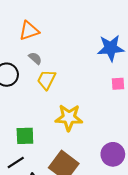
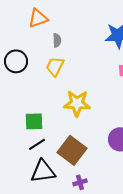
gray semicircle: (35, 58) -> (57, 40), moved, turned 48
black line: (16, 162) -> (37, 144), moved

